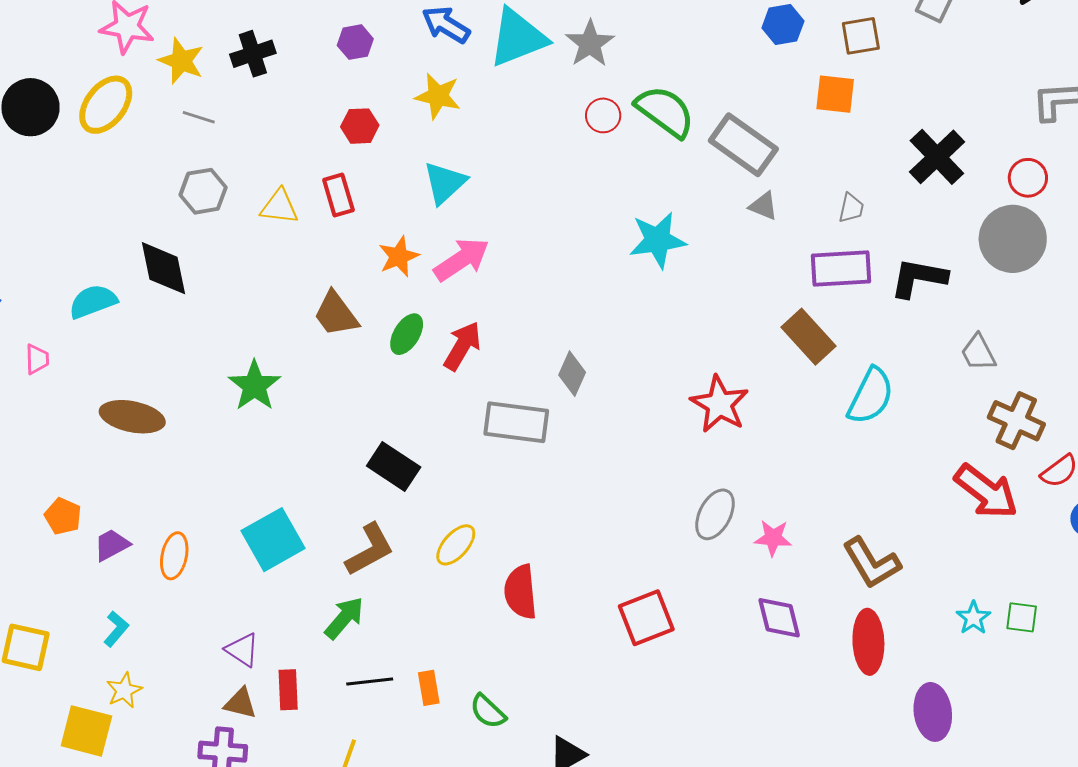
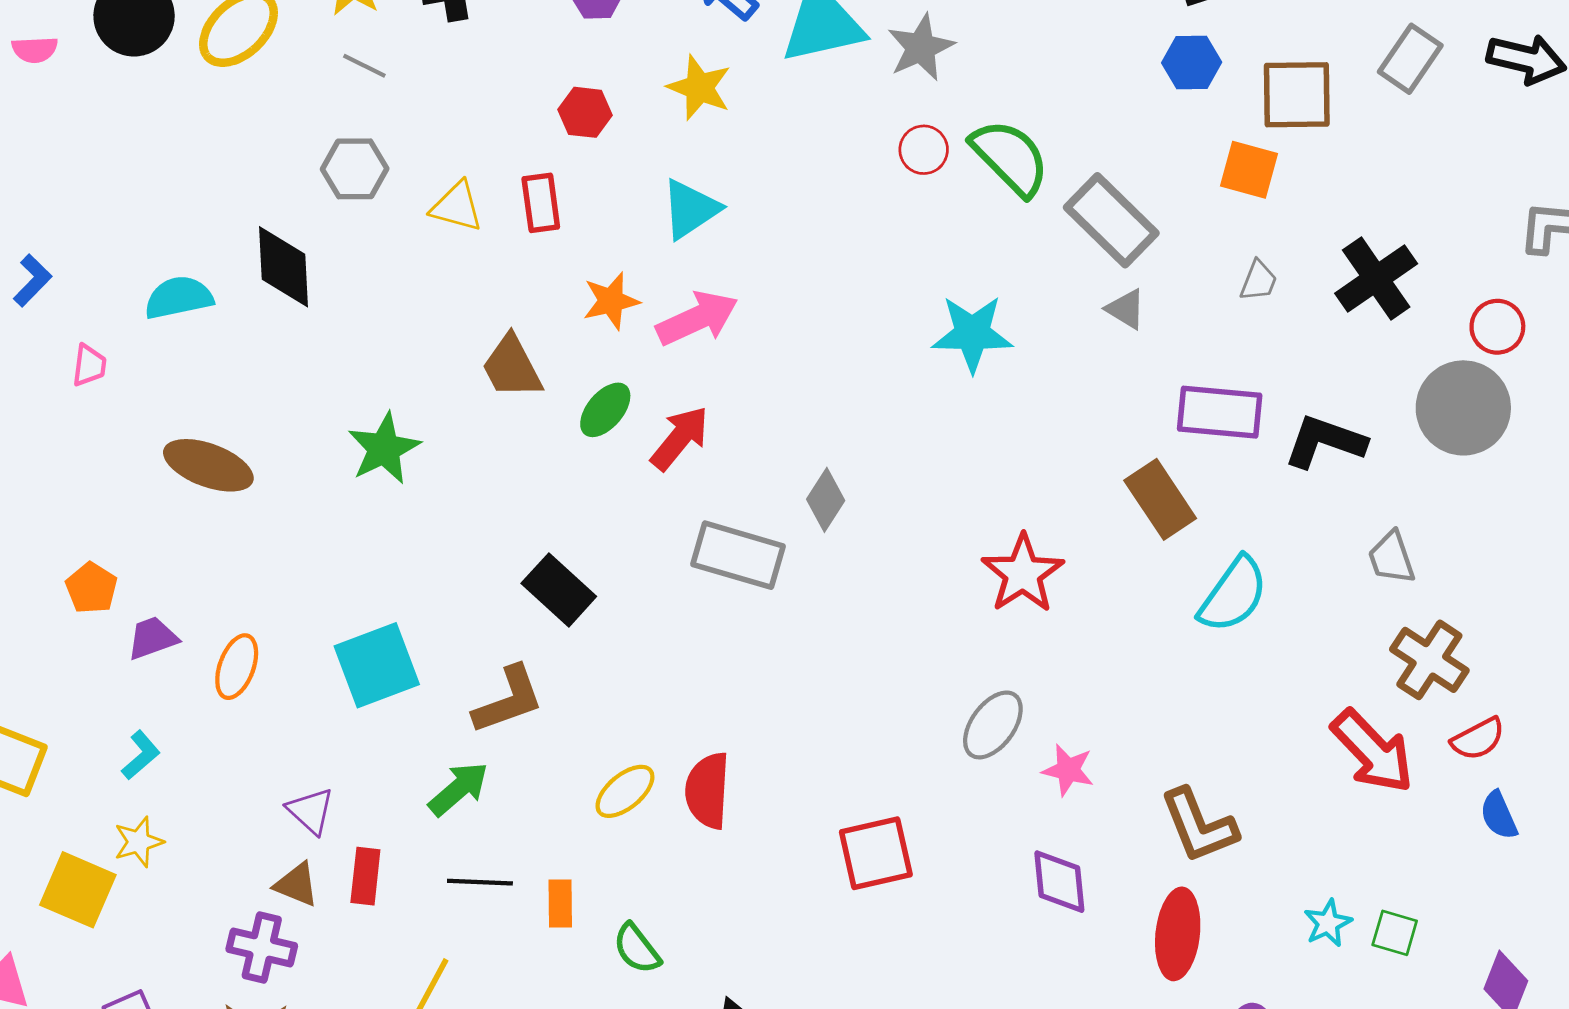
brown square: (861, 36) -> (1297, 95), size x1.4
gray trapezoid: (851, 208) -> (1258, 281), moved
yellow ellipse: (456, 545) -> (625, 791), moved

